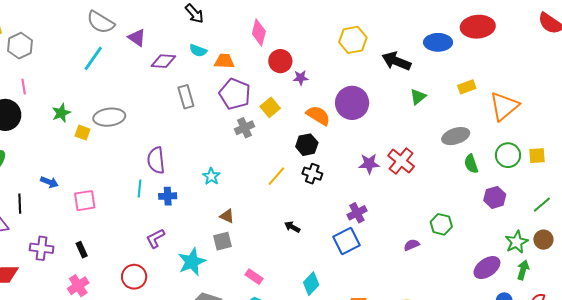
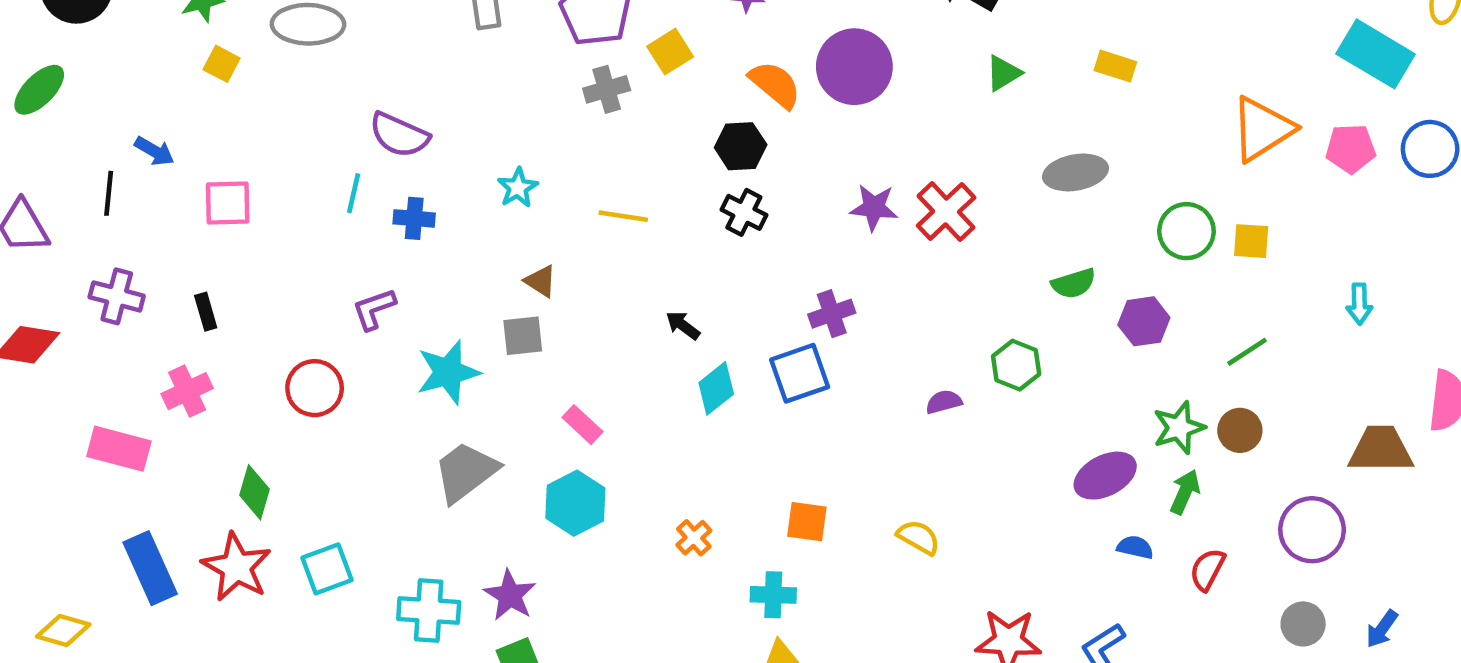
yellow rectangle: (467, 87) -> (1115, 66), turned 30
orange triangle: (504, 106) -> (1262, 129), moved
yellow square: (83, 133) -> (222, 64), moved
purple semicircle: (156, 160) -> (399, 135), turned -68
green semicircle: (471, 164) -> (1074, 283), moved, turned -96
yellow line: (276, 176) -> (623, 216), moved, turned 50
black line: (20, 204) -> (109, 193), moved
cyan diamond: (311, 284) -> (716, 388), moved

